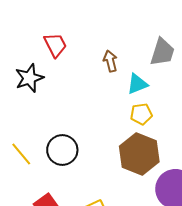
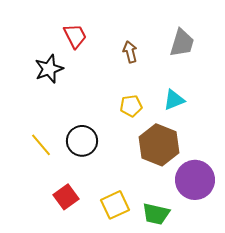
cyan triangle: (137, 84) -> (174, 100), moved
yellow pentagon: (141, 114) -> (131, 106), moved

